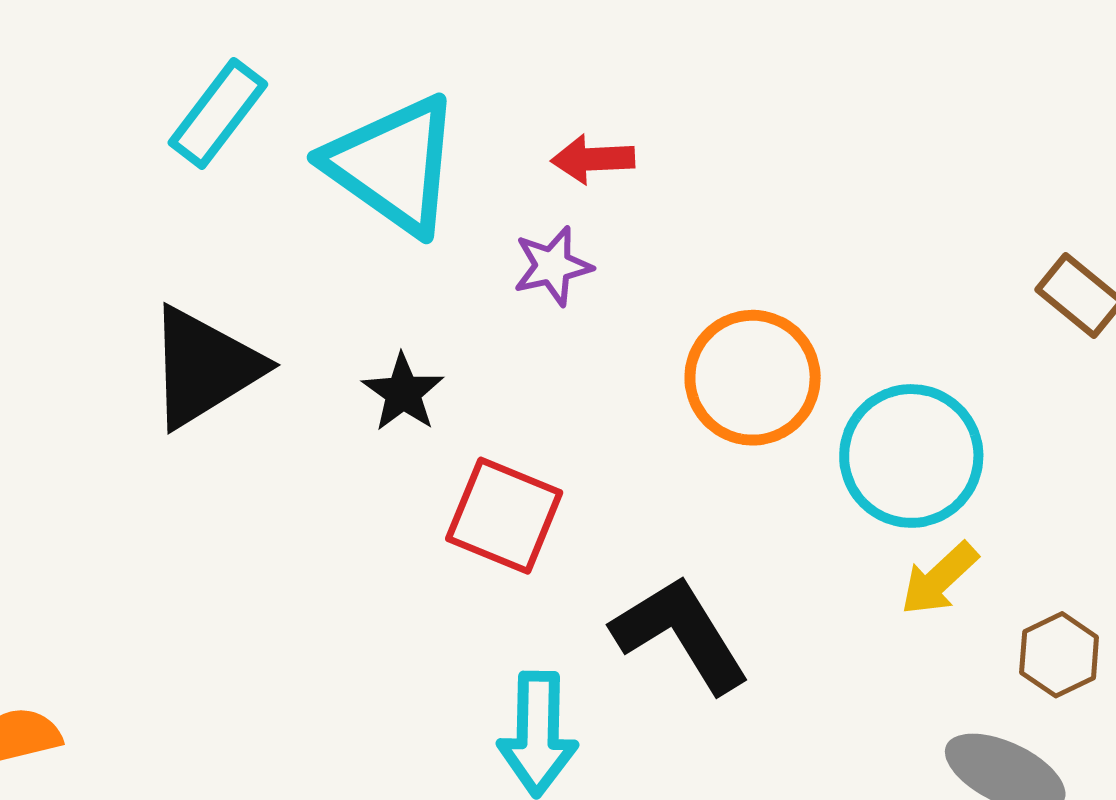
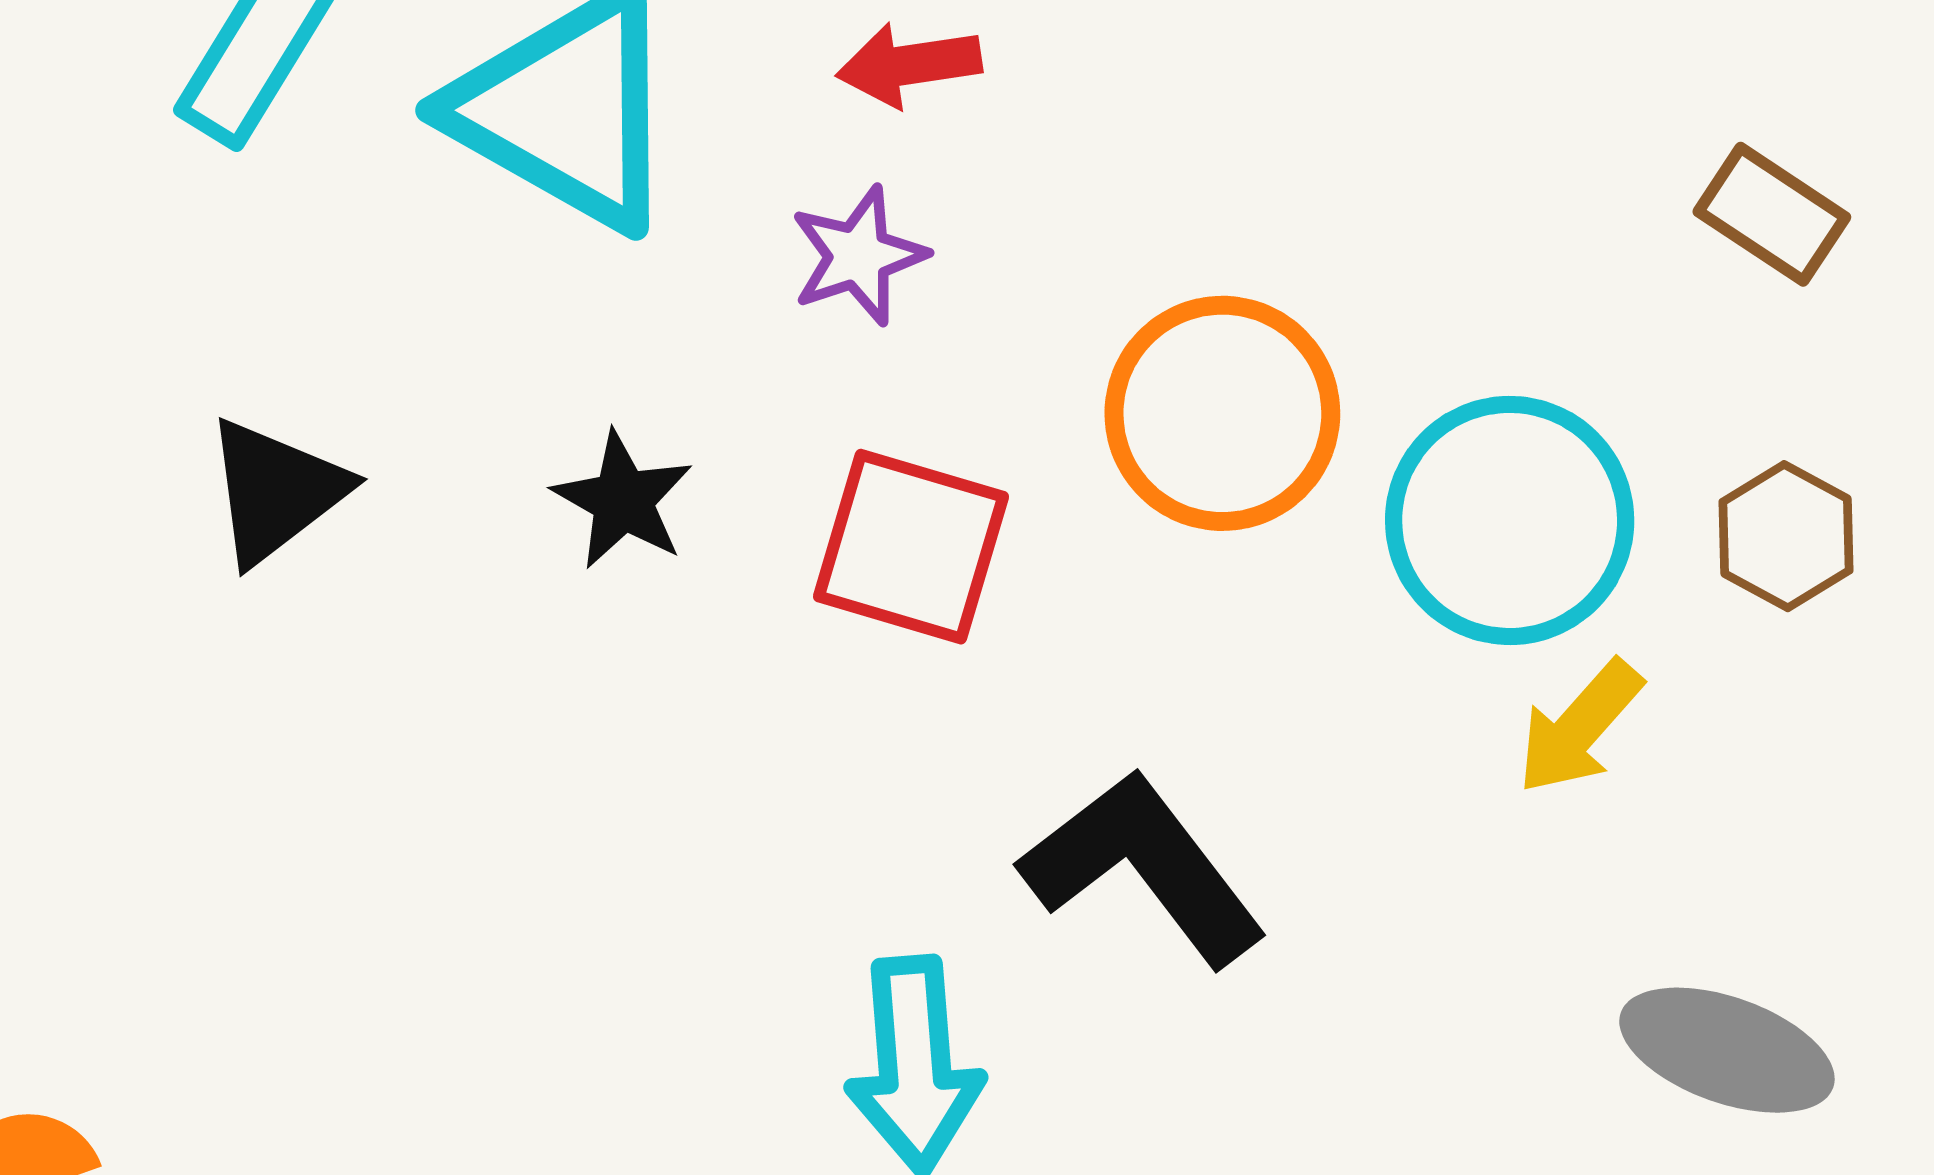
black triangle: (204, 367) -> (276, 491), size x0.7
red square: (504, 516) -> (911, 547), moved
brown hexagon: (1059, 655) -> (1786, 536), moved

